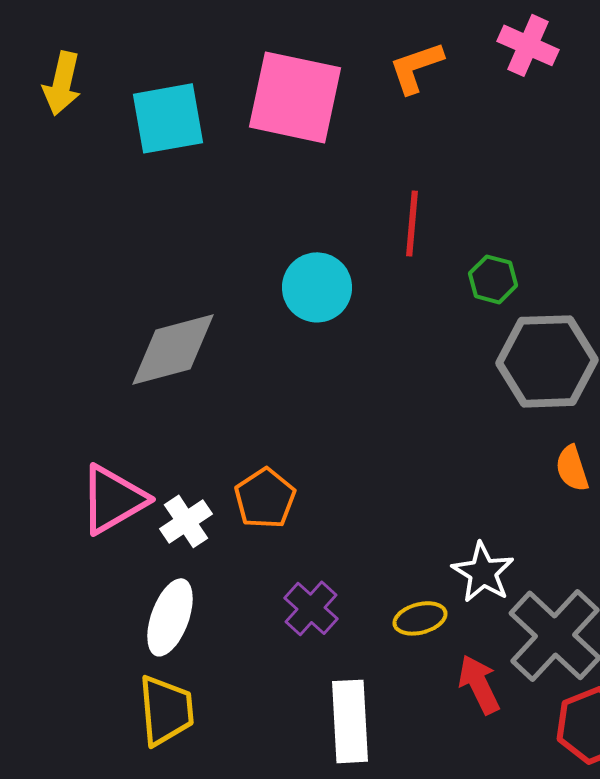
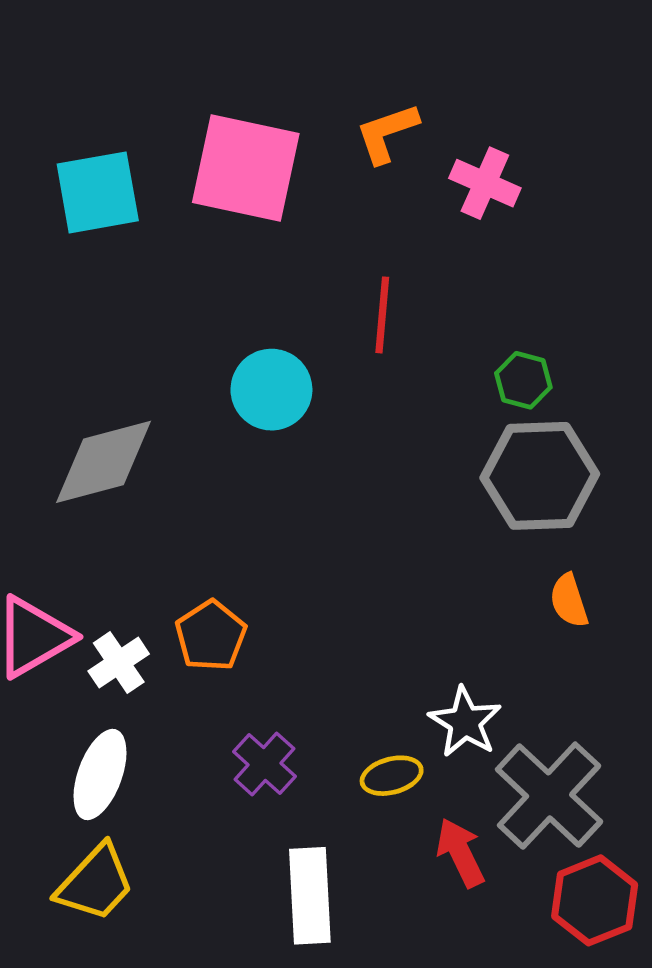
pink cross: (528, 45) -> (485, 183), moved
green hexagon: (493, 279) -> (523, 380), moved
yellow trapezoid: (166, 710) -> (95, 883), turned 48

